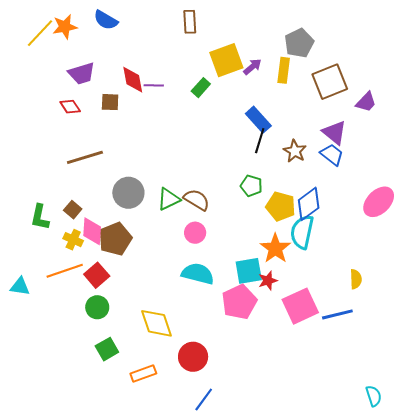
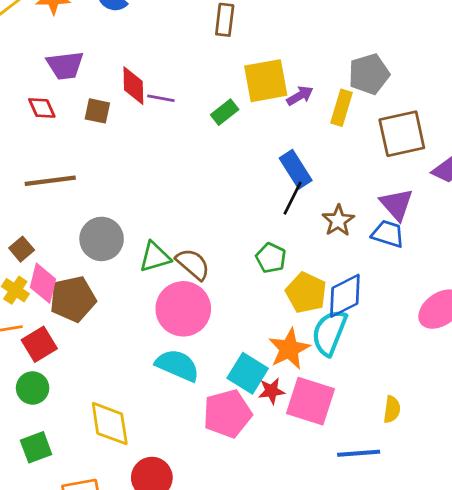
blue trapezoid: (332, 155) -> (388, 234), turned -30
pink circle: (195, 233) -> (183, 309), size x1.8
cyan square: (249, 271) -> (248, 373), turned 32
pink square: (300, 306) -> (311, 401), moved, turned 33

